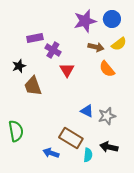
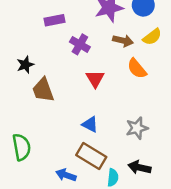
purple rectangle: (35, 38) -> (55, 20), moved
purple cross: (53, 50) -> (80, 44), moved
red triangle: (67, 70) -> (95, 79), moved
blue triangle: (87, 111) -> (90, 124), moved

